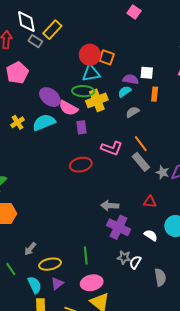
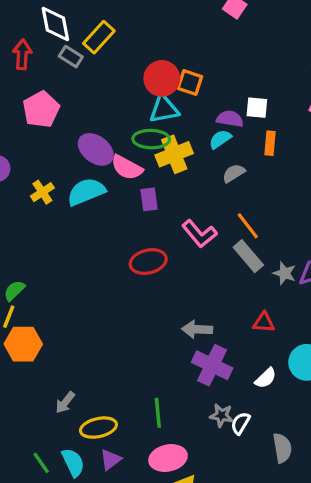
pink L-shape: (112, 148) -> (199, 234), turned 30
white semicircle: (151, 235) -> (266, 378), turned 104
green line: (11, 269) -> (41, 463), moved

